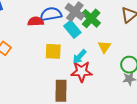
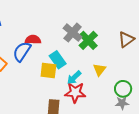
blue semicircle: (51, 14) -> (22, 51), moved, turned -50
cyan rectangle: (72, 29) -> (58, 60), moved

